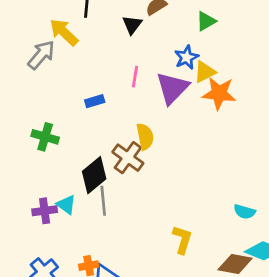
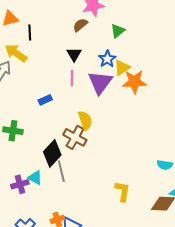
black triangle: (132, 25) -> (74, 54), moved

